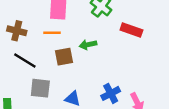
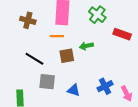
brown cross: (17, 31) -> (28, 20), moved

